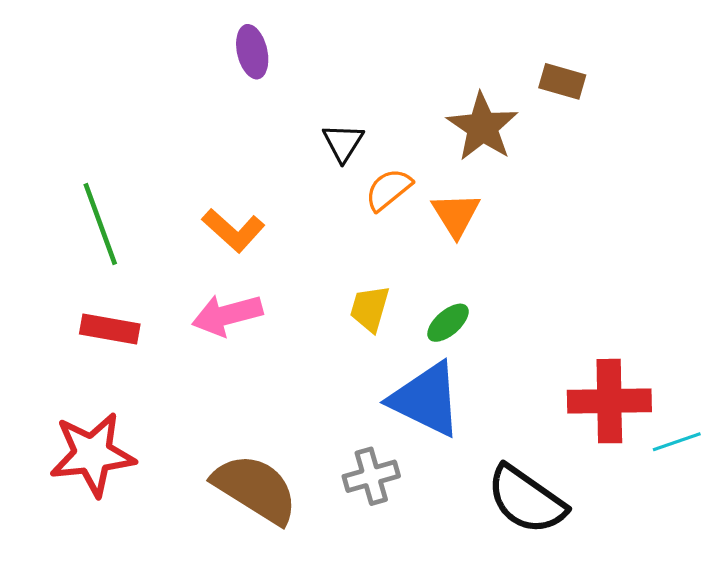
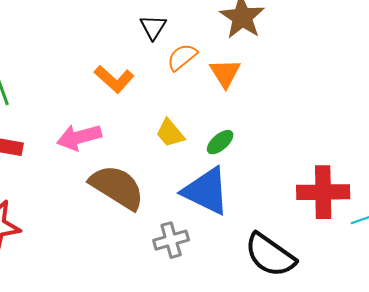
orange L-shape: (233, 230) -> (114, 79), moved
yellow trapezoid: (370, 309) -> (170, 133), turned -56
brown semicircle: (255, 489) -> (117, 187), moved

